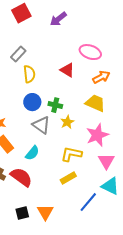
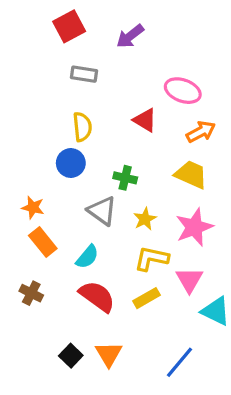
gray rectangle: (18, 54) -> (84, 74), moved, turned 56
blue circle: (32, 102) -> (71, 163), moved
yellow star: (67, 122) -> (145, 219), moved
pink triangle: (106, 161) -> (189, 280), moved
red semicircle: (21, 177) -> (97, 296), moved
blue line: (88, 202) -> (179, 362), moved
black square: (22, 213) -> (71, 356), turned -32

